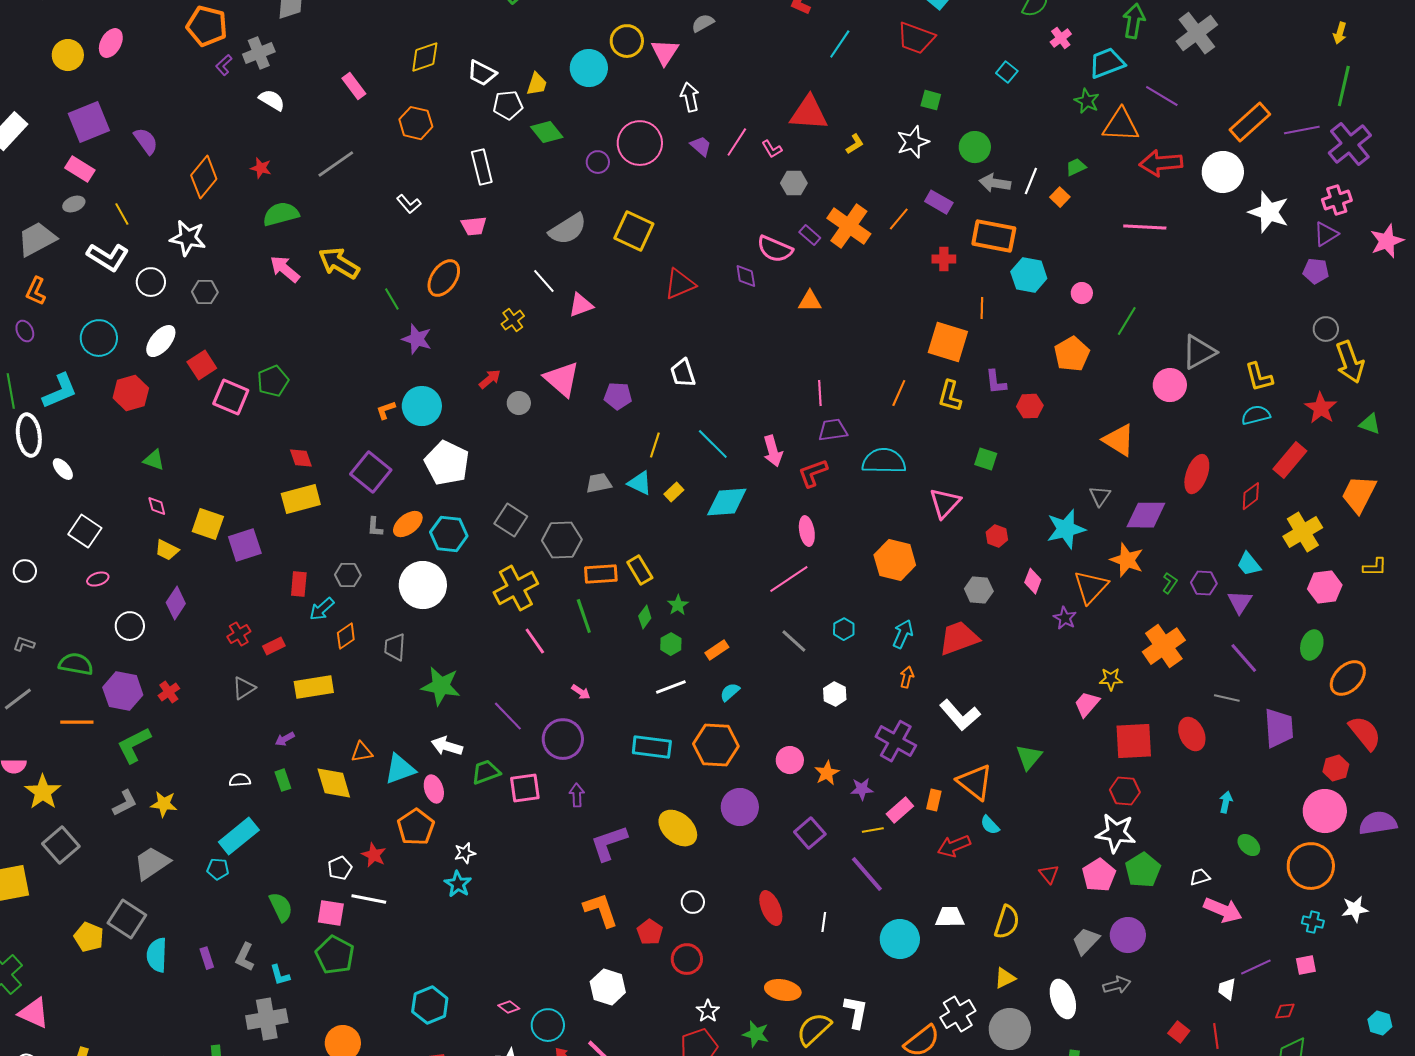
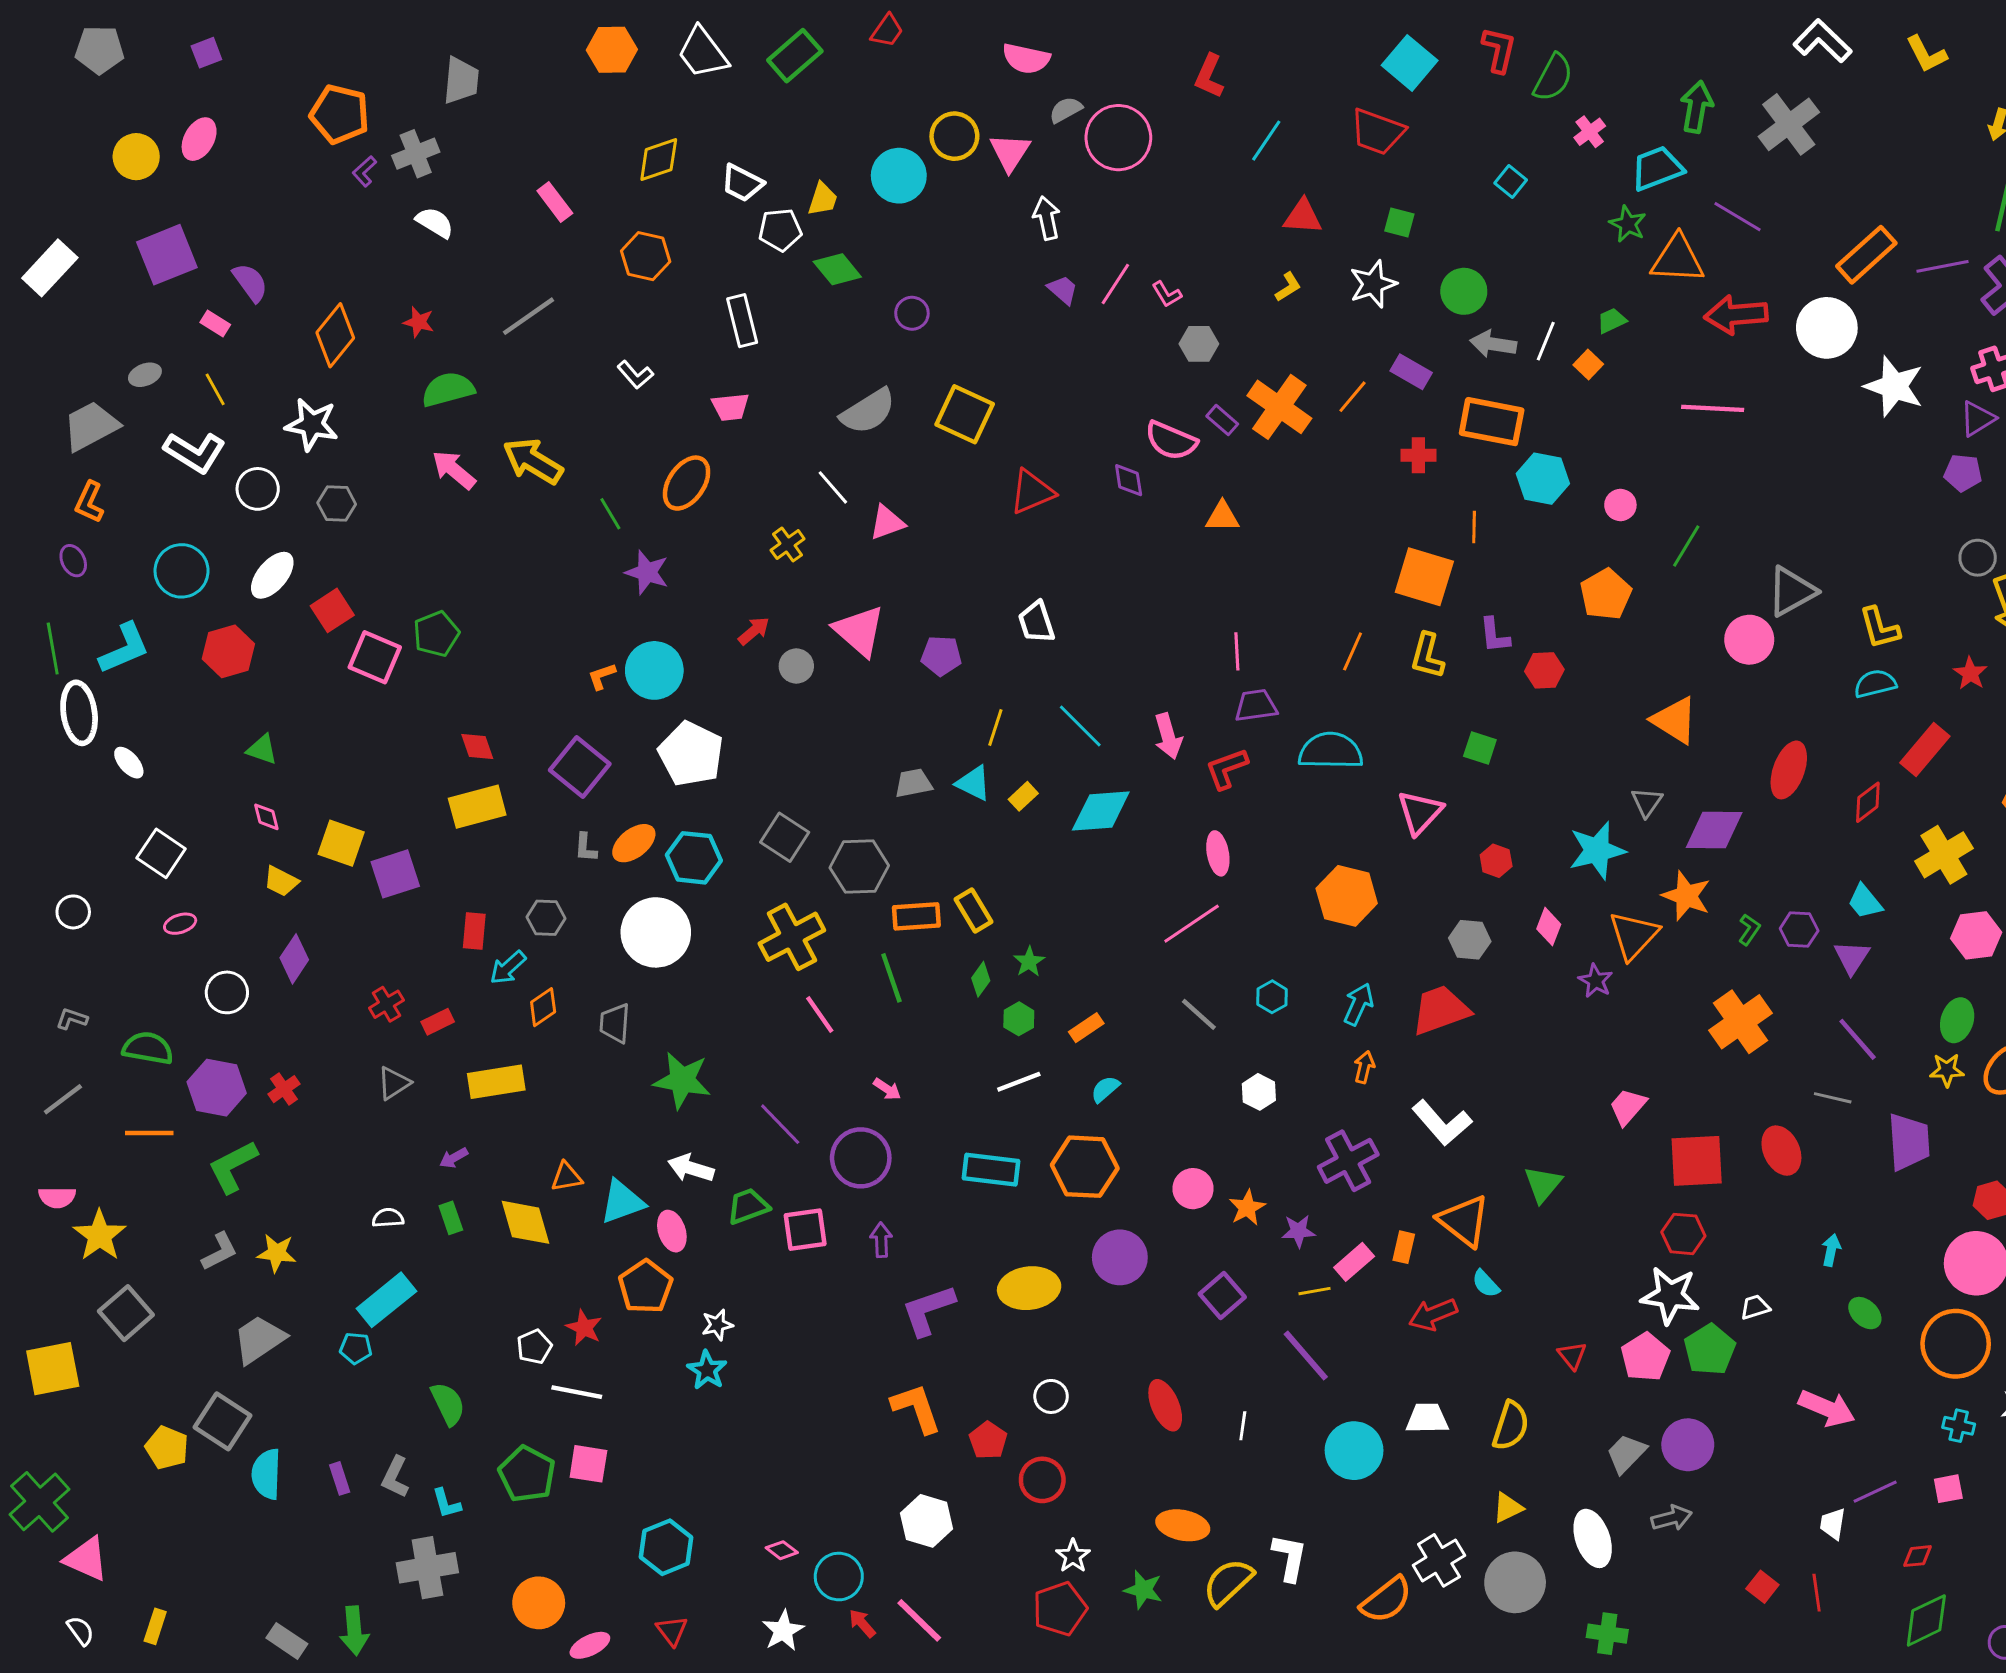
red triangle: (809, 113) -> (1303, 217), moved, size x0.7
pink circle: (640, 143) -> (1118, 138), moved
pink rectangle: (80, 169) -> (215, 323), moved, size x0.7
red star: (1321, 408) -> (1970, 673), size x0.7
yellow star: (1111, 679) -> (1947, 1070), moved
purple cross: (896, 741) -> (1348, 1161), turned 33
yellow ellipse: (678, 828) -> (1029, 1288), turned -48
white trapezoid: (1200, 877) -> (1755, 1307), moved
pink square: (331, 913) -> (588, 1464), moved

